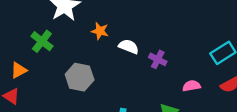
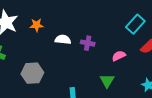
orange star: (100, 31) -> (37, 25), moved

